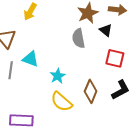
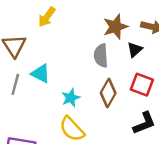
black triangle: (106, 30) -> (135, 50), turned 32
brown diamond: (91, 91) -> (108, 93), moved

